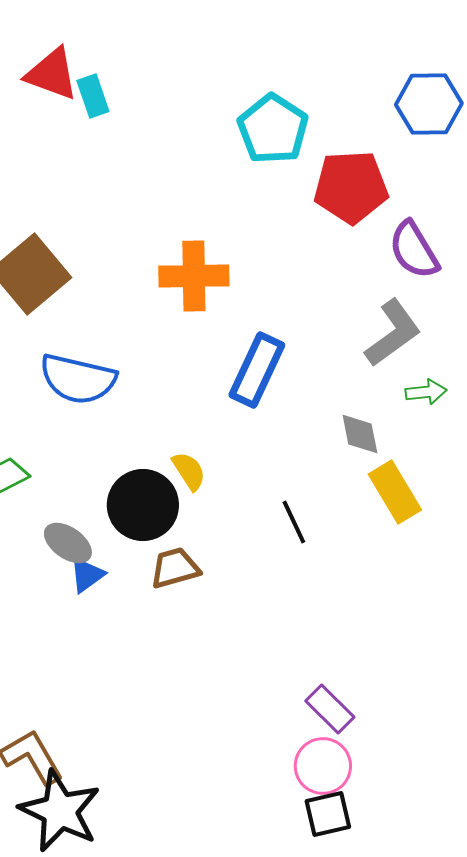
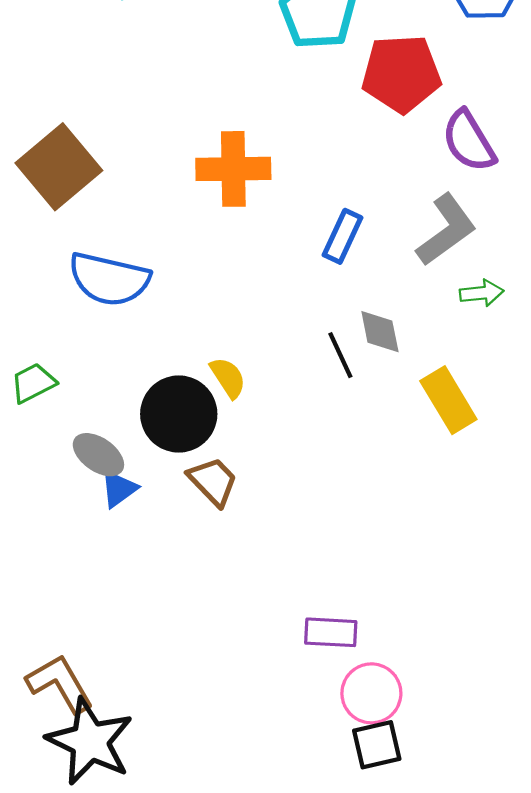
blue rectangle: (257, 370) -> (342, 236), moved, size x0.7
gray diamond: (360, 434) -> (380, 332), moved
black line: (294, 522) -> (340, 355), moved
brown trapezoid: (175, 568) -> (213, 481), turned 62
purple rectangle: (330, 709) -> (331, 632), moved, turned -42

